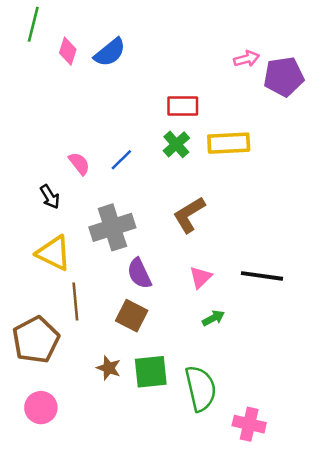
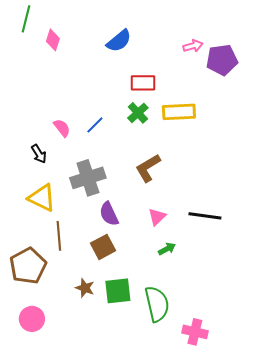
blue semicircle: (110, 52) -> (119, 41), moved
brown square: (132, 316) -> (103, 247), turned 35

